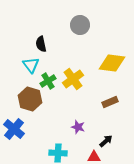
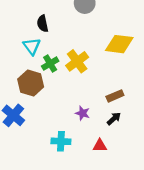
brown rectangle: (110, 102) -> (115, 96), moved
black arrow: (106, 141) -> (114, 119), moved

